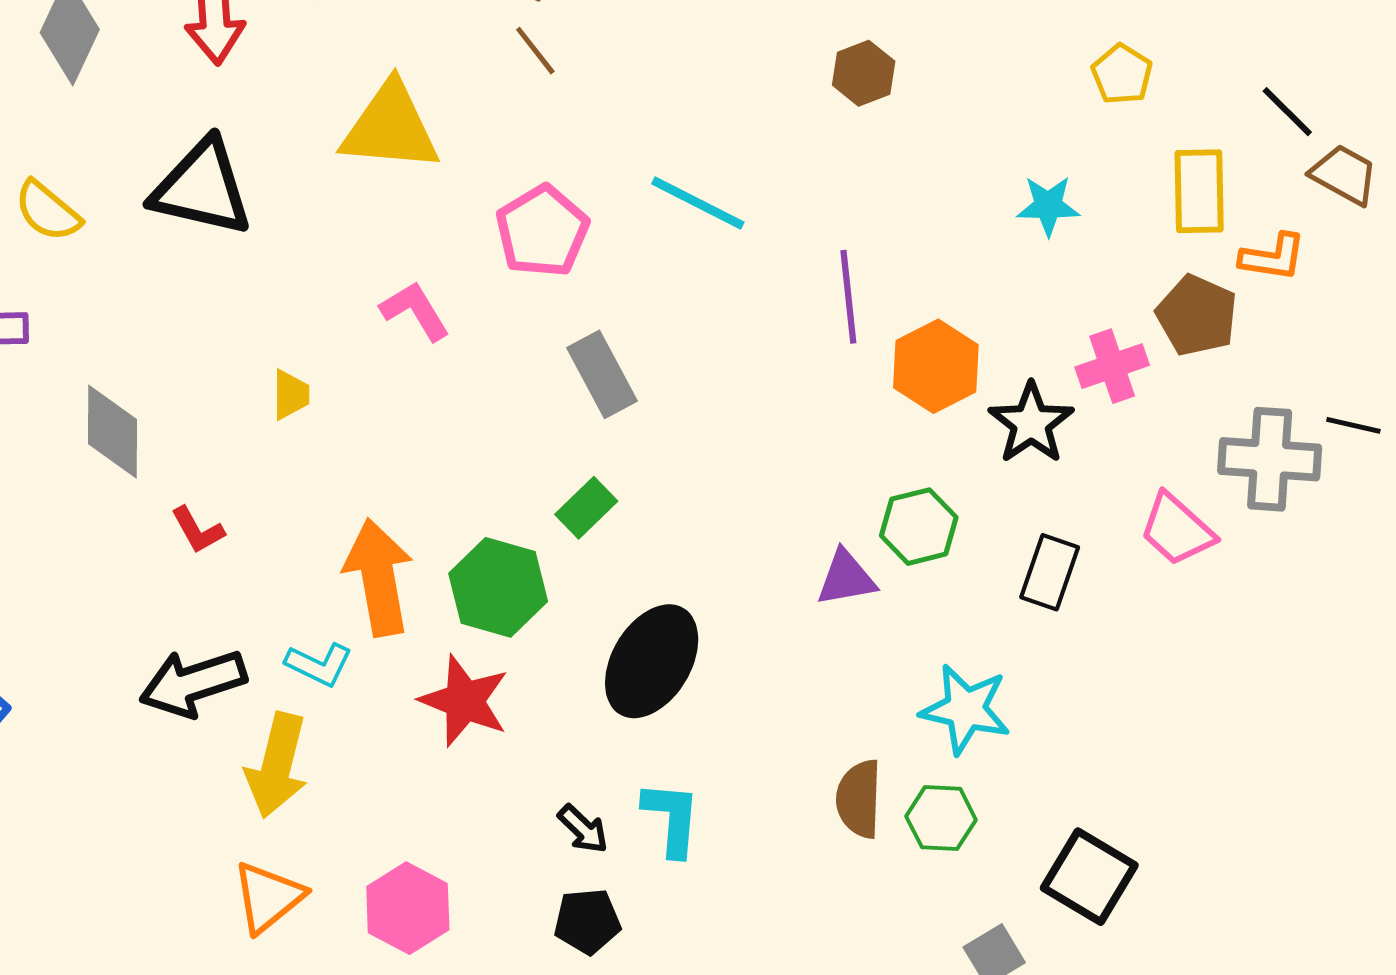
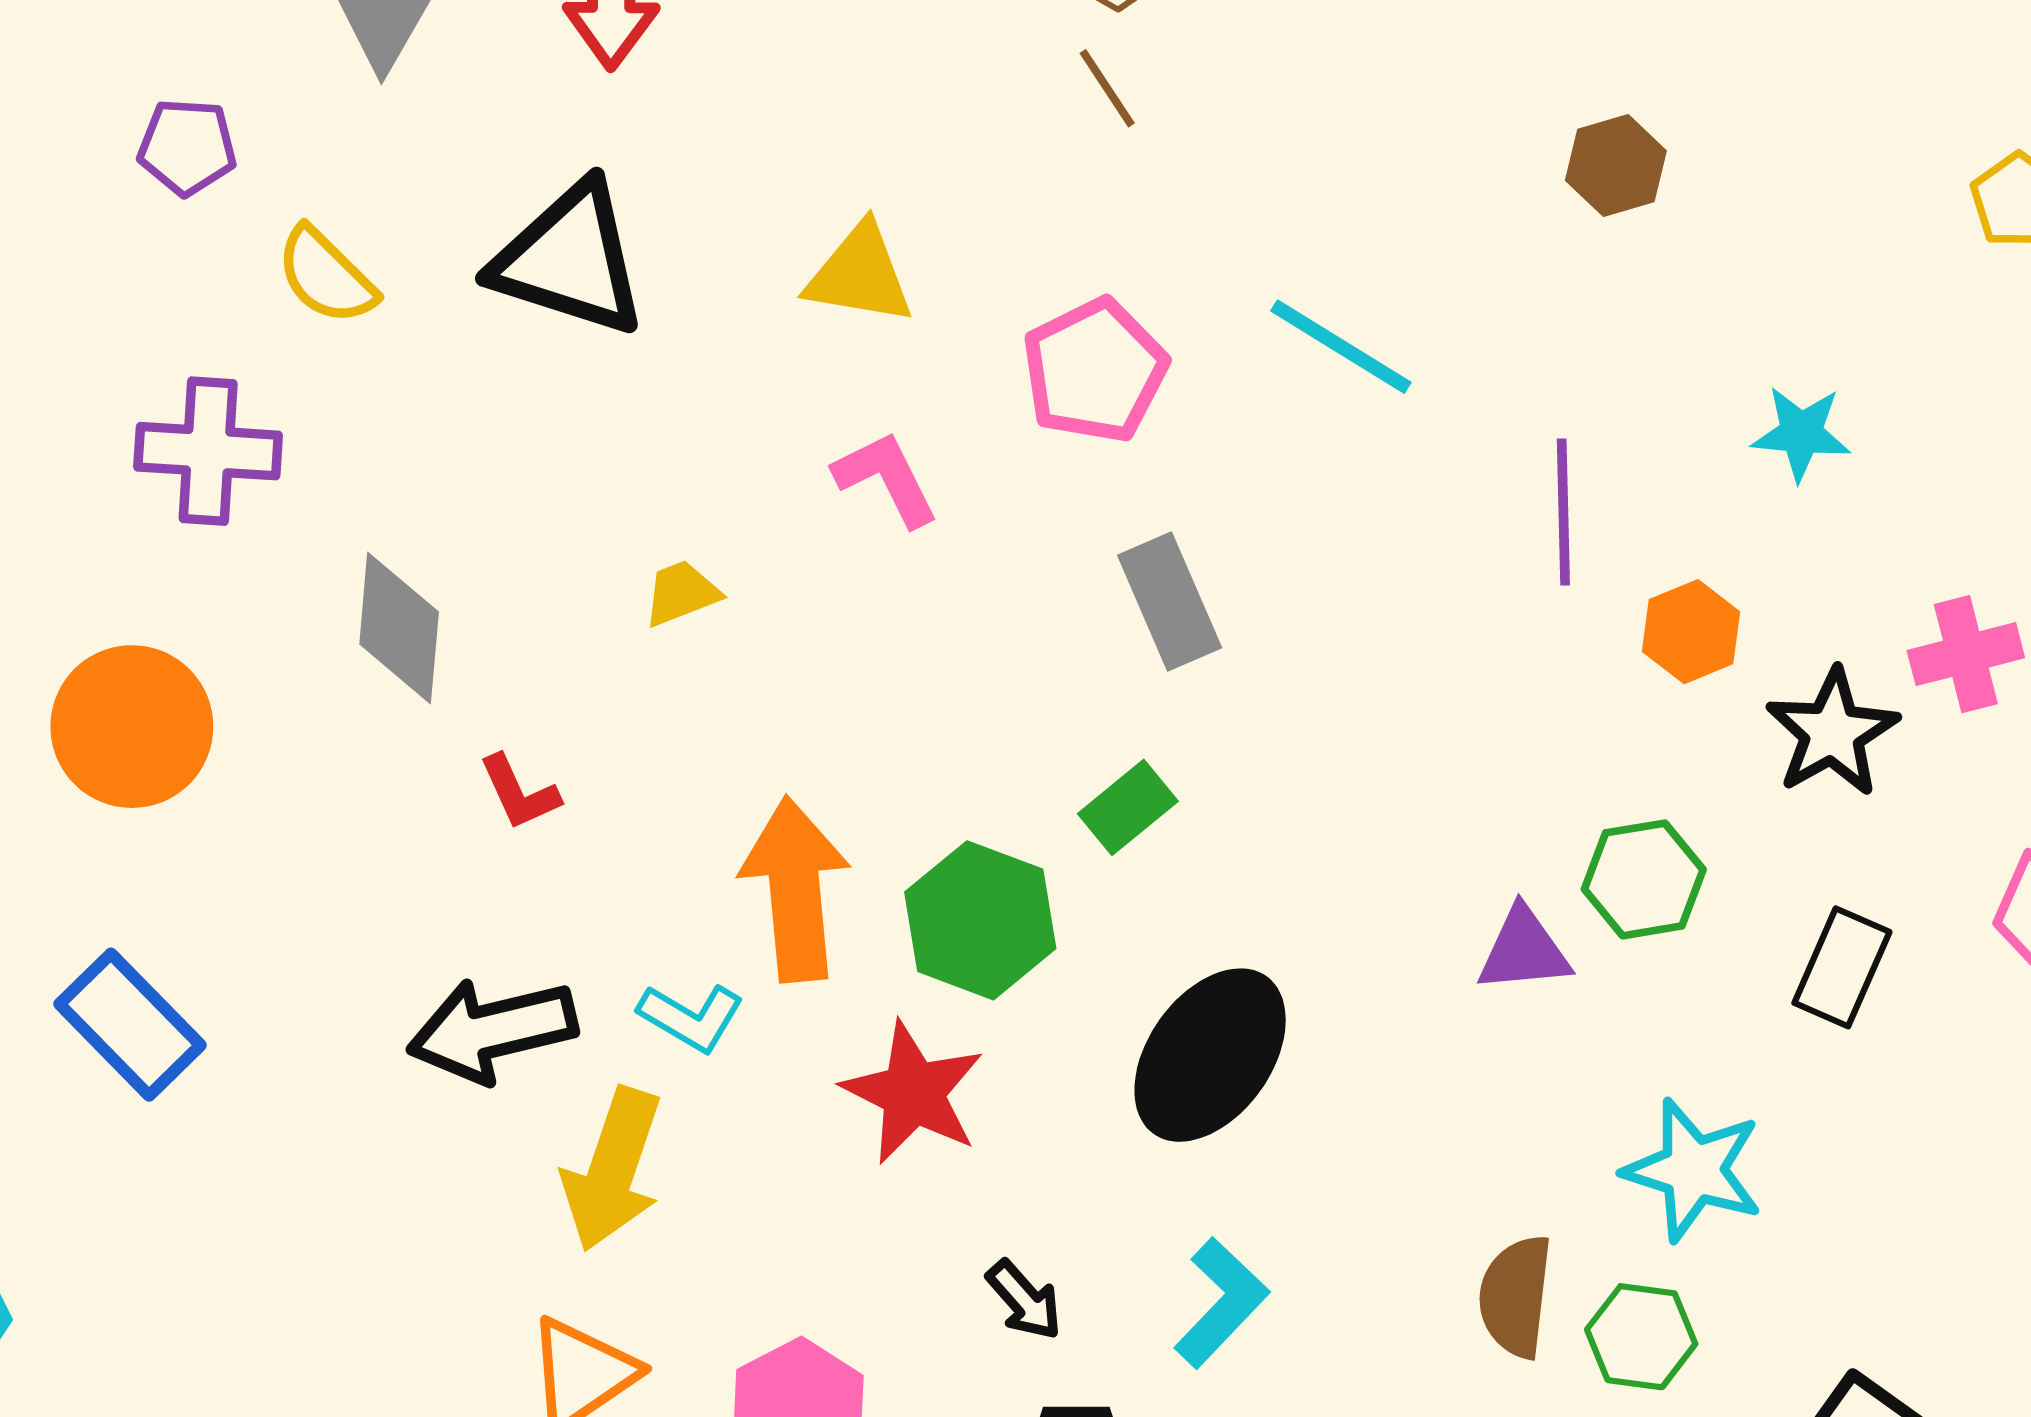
yellow triangle: (390, 127) -> (860, 275), moved, size x0.7
cyan star: (1048, 206) -> (1801, 433), moved
orange hexagon: (936, 366) -> (1691, 632), size x0.7
yellow trapezoid: (291, 395) -> (681, 593), turned -116
cyan L-shape: (672, 818) -> (1221, 1303), turned 34
black arrow: (583, 829) -> (1024, 1300), moved

